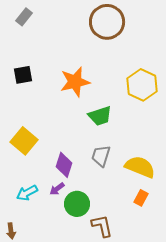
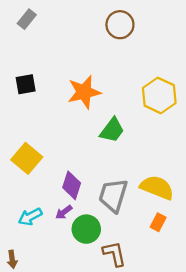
brown circle: (107, 22) -> (120, 25), size x0.7
green trapezoid: (100, 116) -> (112, 130), turned -35
gray trapezoid: (101, 156) -> (113, 195), moved, size x1.4

